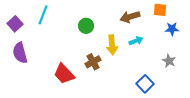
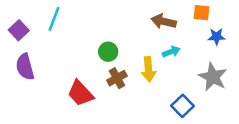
brown arrow: (130, 17) -> (164, 21), turned 30
green circle: (86, 26) -> (108, 52), moved
yellow arrow: (112, 45) -> (148, 69), moved
gray star: (169, 61) -> (213, 77), size x1.6

